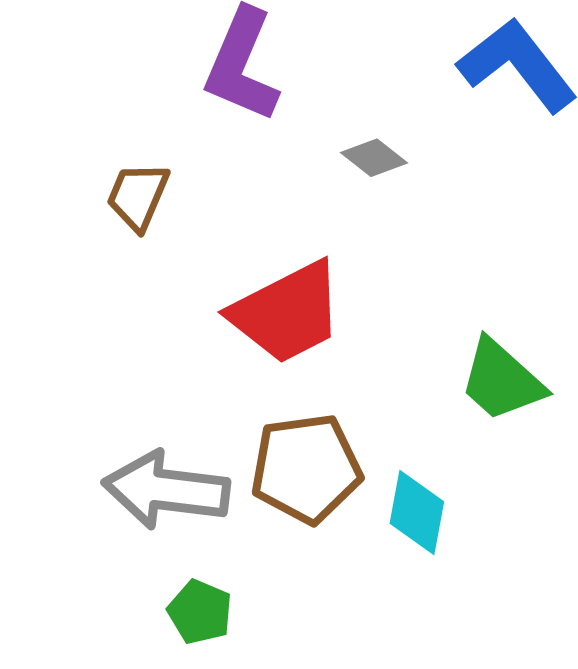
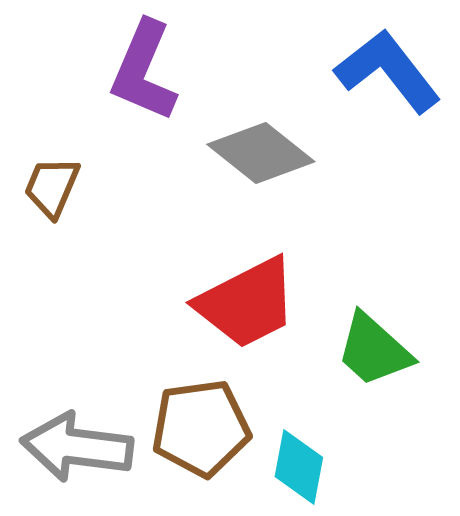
gray diamond: (374, 158) -> (261, 153), size x1.8
red trapezoid: (287, 313) -> (247, 303), moved

